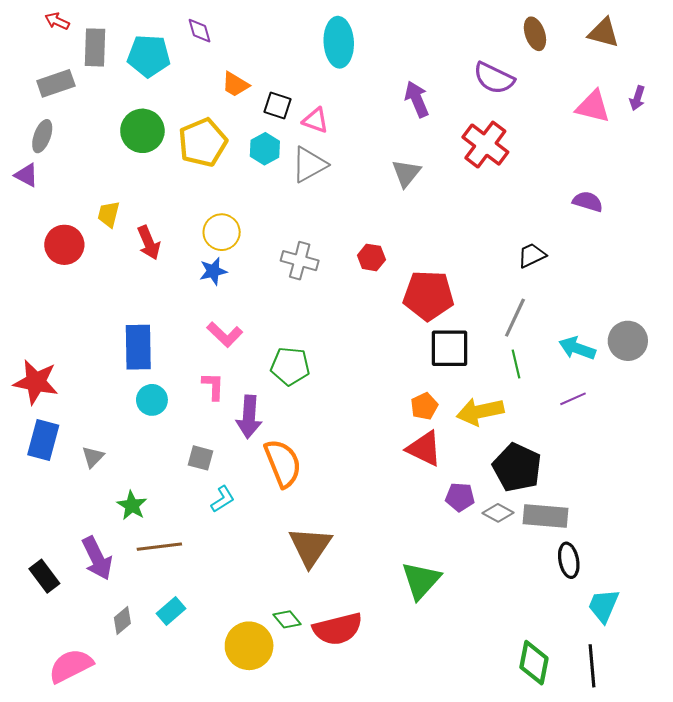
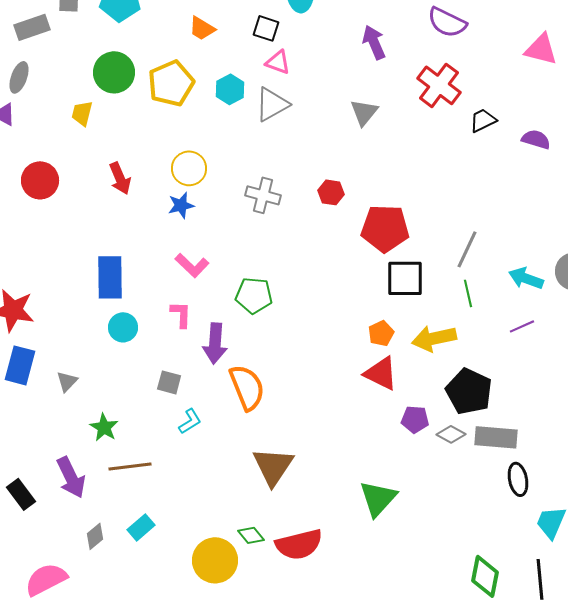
black square: (278, 106) -> (266, 28), moved
yellow trapezoid: (109, 214) -> (82, 113), moved
black trapezoid: (532, 255) -> (483, 120), moved

